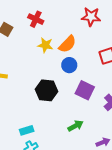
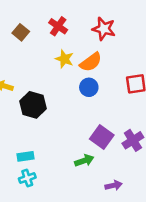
red star: (91, 17) -> (104, 29), moved
black hexagon: (46, 90) -> (33, 105), moved
purple square: (85, 90) -> (102, 137), moved

